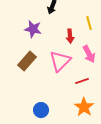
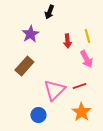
yellow line: (89, 23) -> (87, 36), moved
purple star: (33, 29) -> (30, 34), turned 30
pink triangle: (60, 61) -> (54, 90), moved

